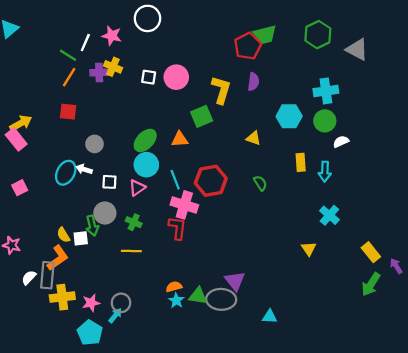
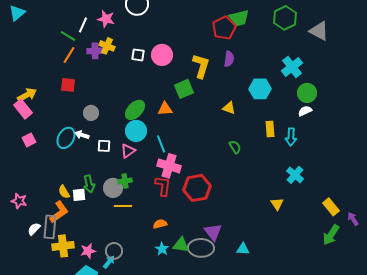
cyan cross: (326, 91) -> (292, 67), turned -30
green circle: (325, 121) -> (307, 93), moved
red hexagon: (211, 181) -> (197, 188), moved
pink square: (20, 188) -> (29, 140), moved
gray circle: (105, 213) -> (113, 188), moved
green cross: (134, 222) -> (125, 181), turned -32
orange semicircle: (174, 287) -> (160, 224), moved
cyan triangle: (270, 317) -> (243, 249), moved

